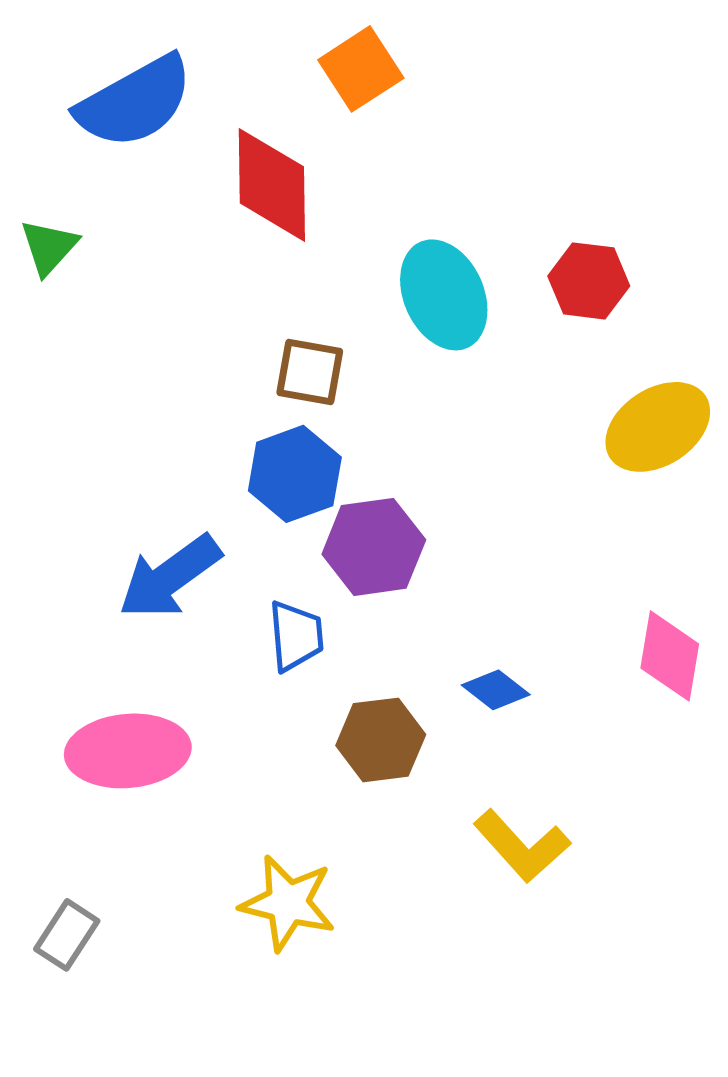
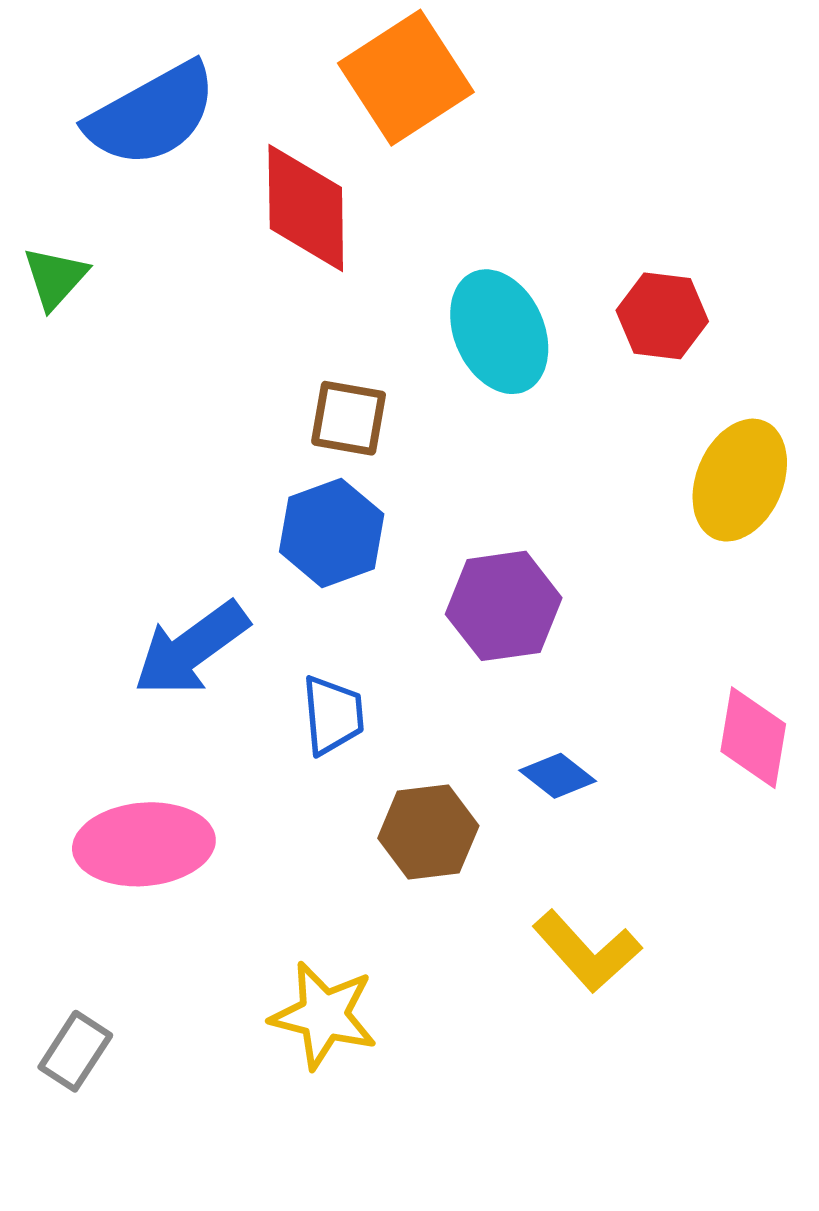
orange square: (361, 69) -> (406, 78), size x1.4
yellow ellipse: (658, 427) -> (740, 480), turned -34
purple hexagon: (374, 547) -> (504, 606), moved

